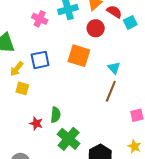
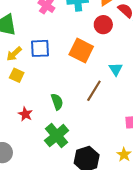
brown line: (111, 91) -> (94, 91), moved
green semicircle: (56, 115) -> (57, 102), moved, turned -35

